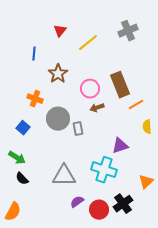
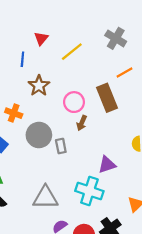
gray cross: (128, 31) -> (116, 38), turned -36
blue line: (34, 54) -> (22, 59), moved
orange line: (136, 105) -> (125, 72), moved
brown arrow: (97, 108) -> (82, 123), turned -48

